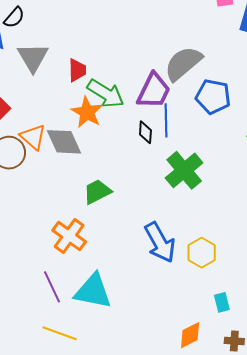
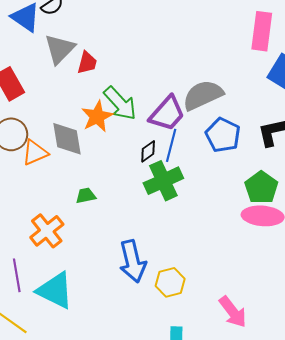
red trapezoid: (77, 70) -> (87, 63), moved
black diamond: (145, 132) -> (148, 151), turned 35
orange triangle: (33, 137) -> (35, 153), moved, turned 40
green cross: (184, 170) -> (163, 181), moved
green trapezoid: (97, 192) -> (86, 196), size x0.7

